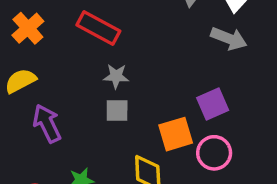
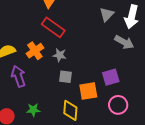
orange cross: (28, 28) -> (35, 51), moved
gray square: (117, 110) -> (66, 77), moved
pink circle: (214, 153) -> (118, 105), moved

